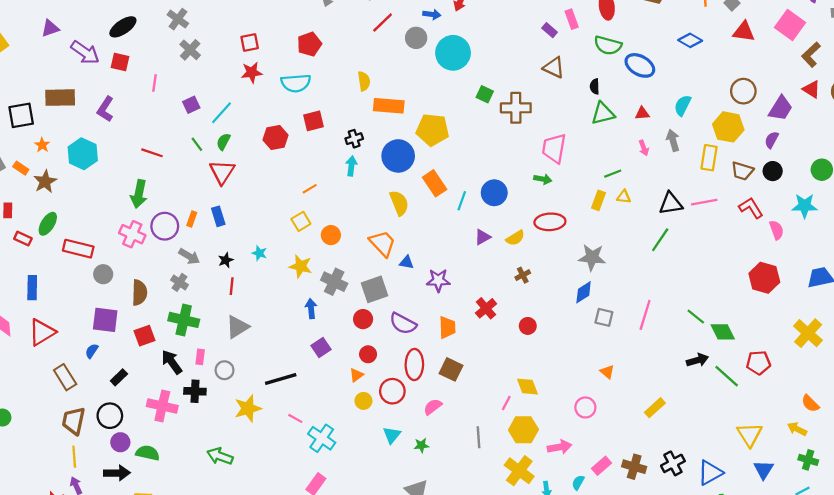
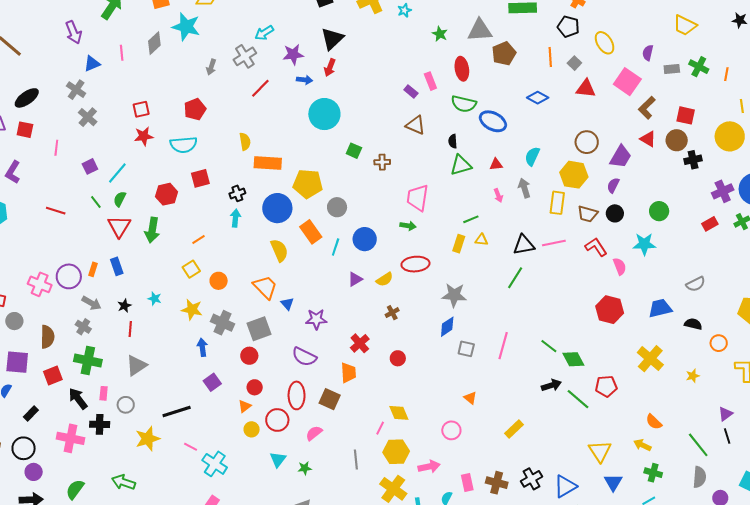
gray circle: (416, 38) -> (337, 207), moved
brown cross: (516, 108) -> (382, 162), size x0.6
green arrow: (139, 194) -> (152, 230), moved
blue triangle: (407, 262) -> (287, 304), turned 40
purple semicircle: (403, 324) -> (304, 357), moved
orange trapezoid: (447, 327) -> (348, 373), moved
green semicircle: (148, 453) -> (75, 489), moved, turned -65
pink rectangle: (601, 466) -> (467, 483), turned -60

